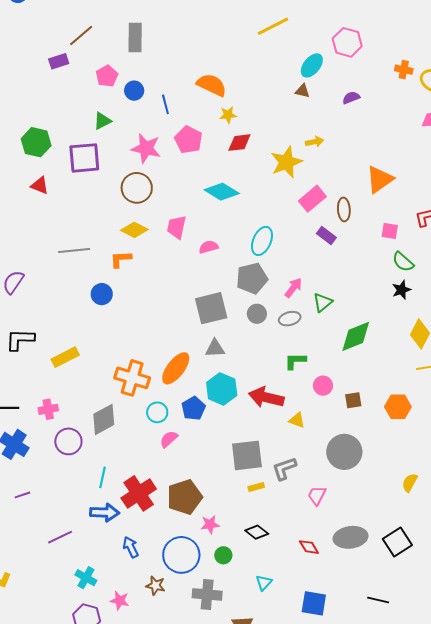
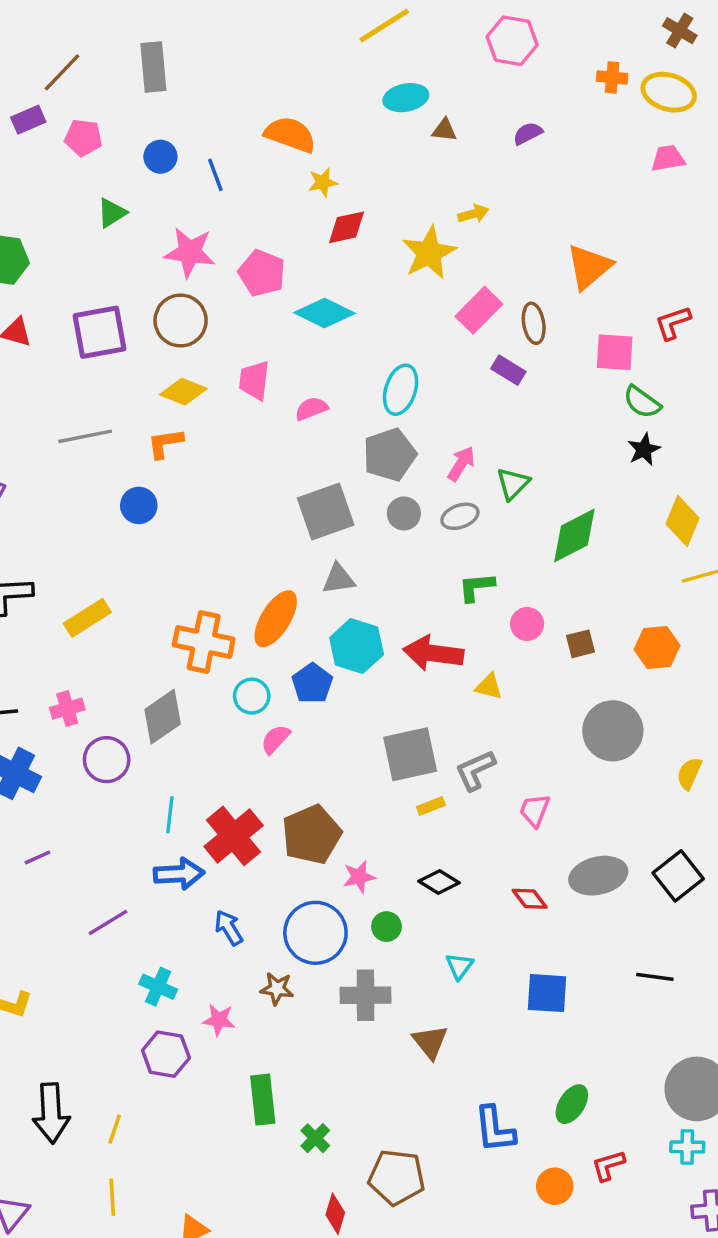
cyan ellipse: (312, 65) -> (406, 98), moved, turned 45
pink pentagon: (107, 76) -> (83, 138), moved, turned -30
pink pentagon: (188, 140) -> (262, 273), moved
purple square: (84, 158) -> (100, 332), moved
pink square: (390, 231) -> (615, 352), size x1.4
gray circle: (344, 452) -> (613, 731), moved

